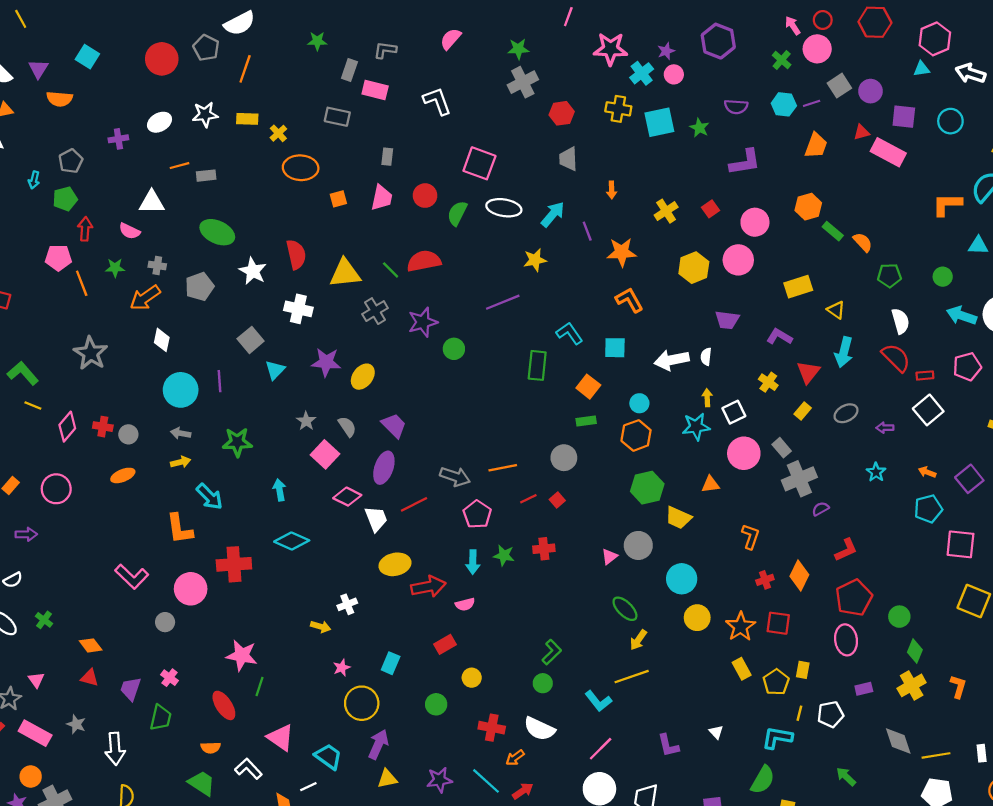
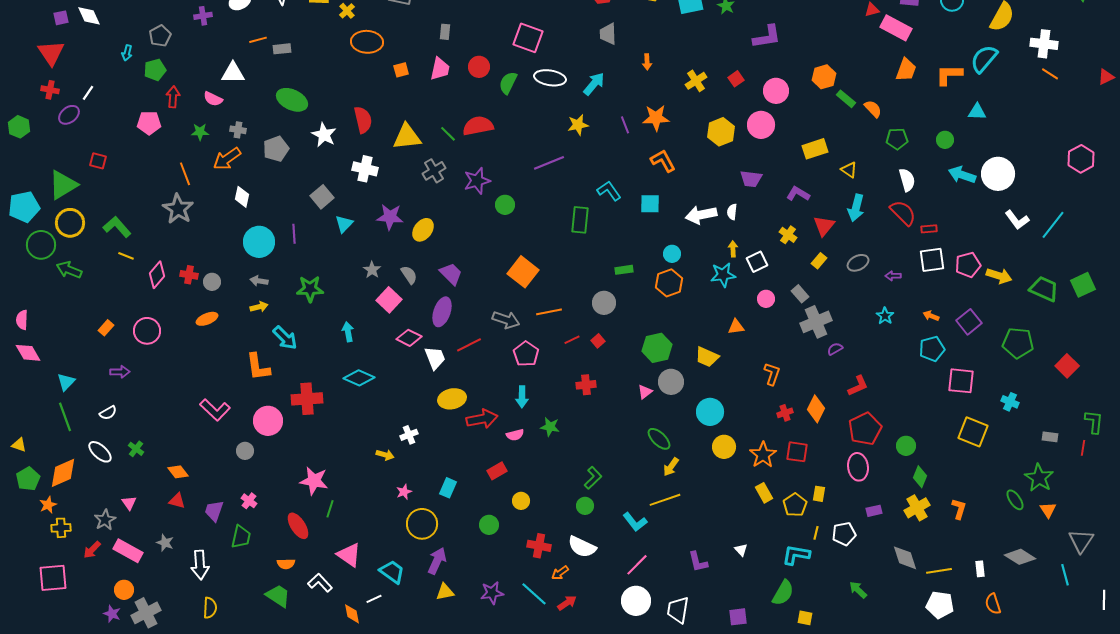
orange trapezoid: (816, 146) -> (906, 70), moved
purple line: (587, 231) -> (625, 125), moved
orange line: (82, 283) -> (185, 174), moved
pink pentagon: (967, 367) -> (968, 265), moved
orange square: (588, 387) -> (523, 272), moved, size x1.4
white square: (928, 410) -> (932, 260), turned 32
pink circle: (744, 453) -> (766, 299), size x0.6
green hexagon: (647, 488) -> (657, 348), moved
green star: (504, 555) -> (550, 427), moved

